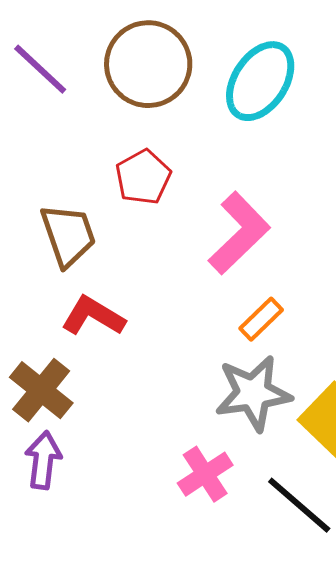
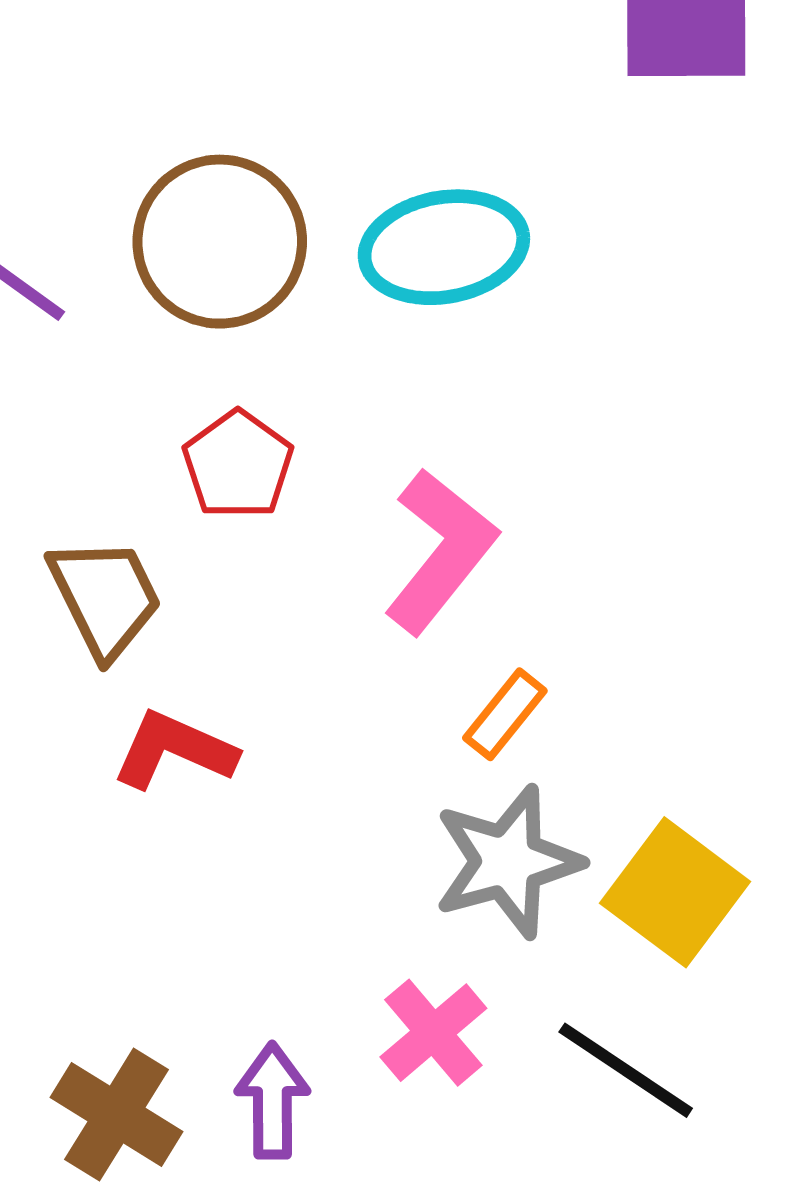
cyan ellipse: (260, 81) -> (444, 247), turned 54
brown cross: (41, 390) -> (117, 1115), moved
purple arrow: (43, 460) -> (272, 1101), moved

